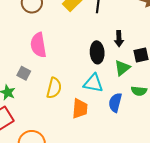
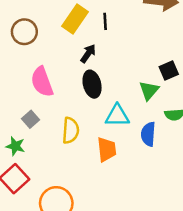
black arrow: (119, 39) -> (88, 53), moved, turned -133
black ellipse: (97, 52) -> (92, 84), moved
gray square: (24, 73) -> (31, 119), turned 32

